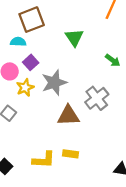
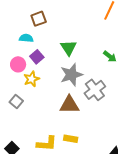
brown square: (32, 20) -> (39, 19), size x0.7
green triangle: (74, 38) -> (69, 48), moved
gray star: (54, 83) -> (71, 75), moved

